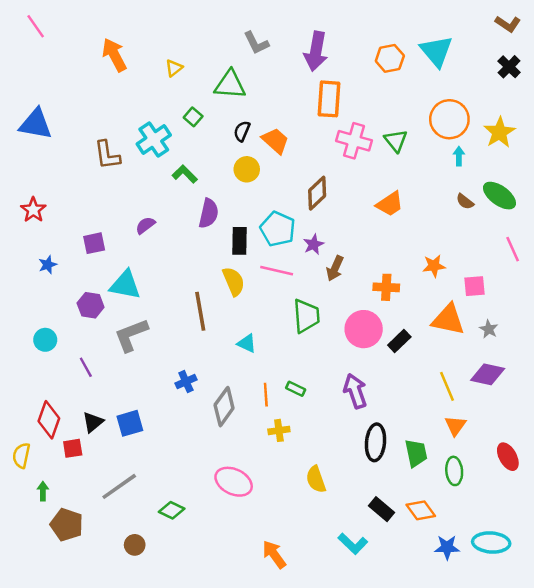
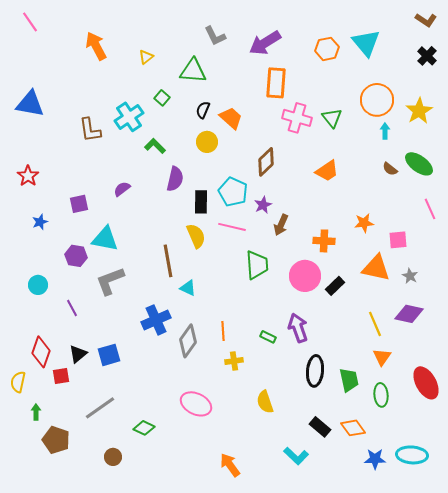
purple arrow: (316, 51) -> (265, 43), turned 48
cyan triangle: (247, 343) -> (188, 288), moved
blue cross: (186, 382) -> (156, 320), size x1.6
green rectangle: (296, 389) -> (268, 337), moved
red ellipse: (508, 457) -> (426, 383), size x1.4

